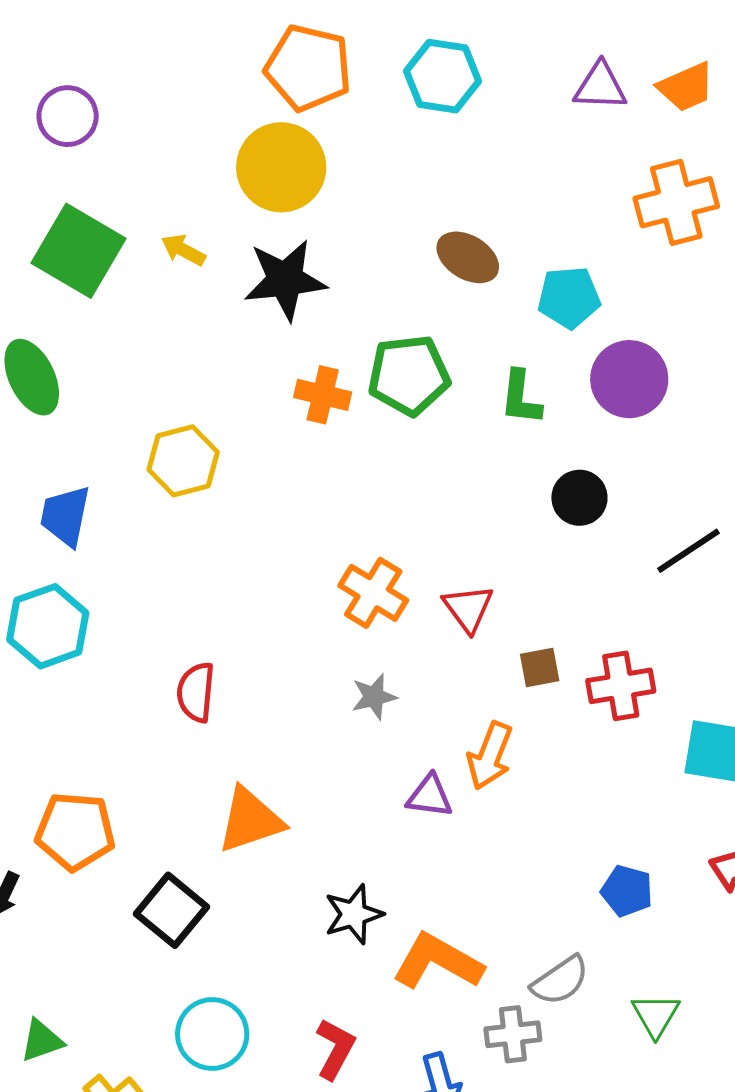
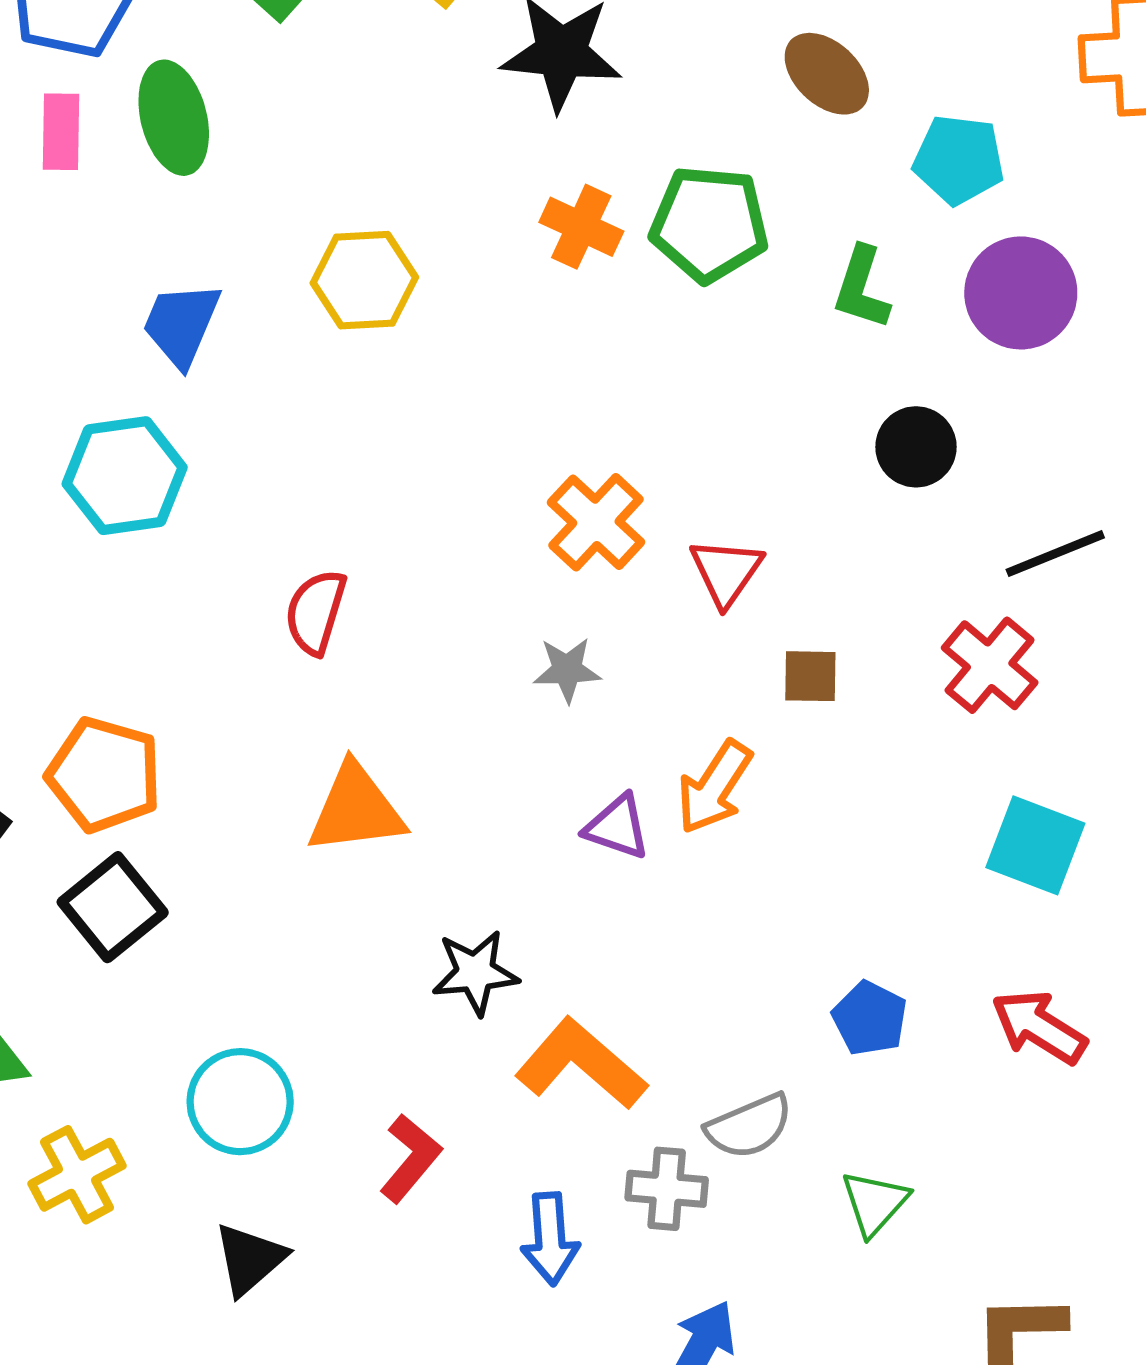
red cross: (621, 686) -> (990, 665), moved, turned 38
black square: (171, 910) -> (113, 907), moved

